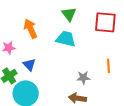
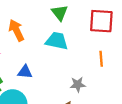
blue triangle: (29, 65) -> (25, 72), moved, turned -40
orange line: (108, 66) -> (101, 59), moved

